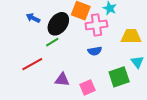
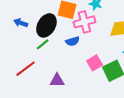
blue semicircle: (95, 51) -> (73, 41), moved
pink square: (87, 87) -> (95, 63), moved

